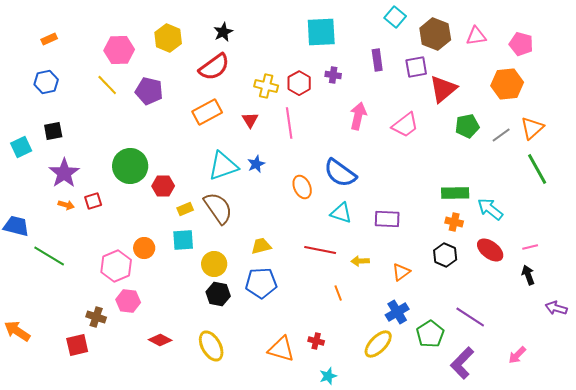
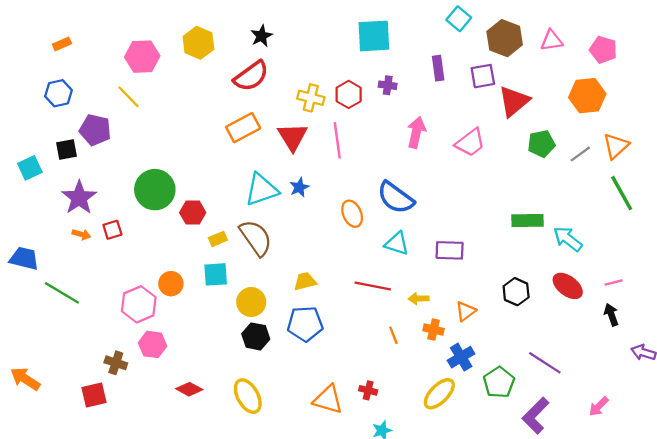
purple pentagon: (149, 91) -> (95, 130), moved
red triangle: (250, 120) -> (292, 137), size x1.6
orange cross: (454, 222) -> (434, 330), moved

